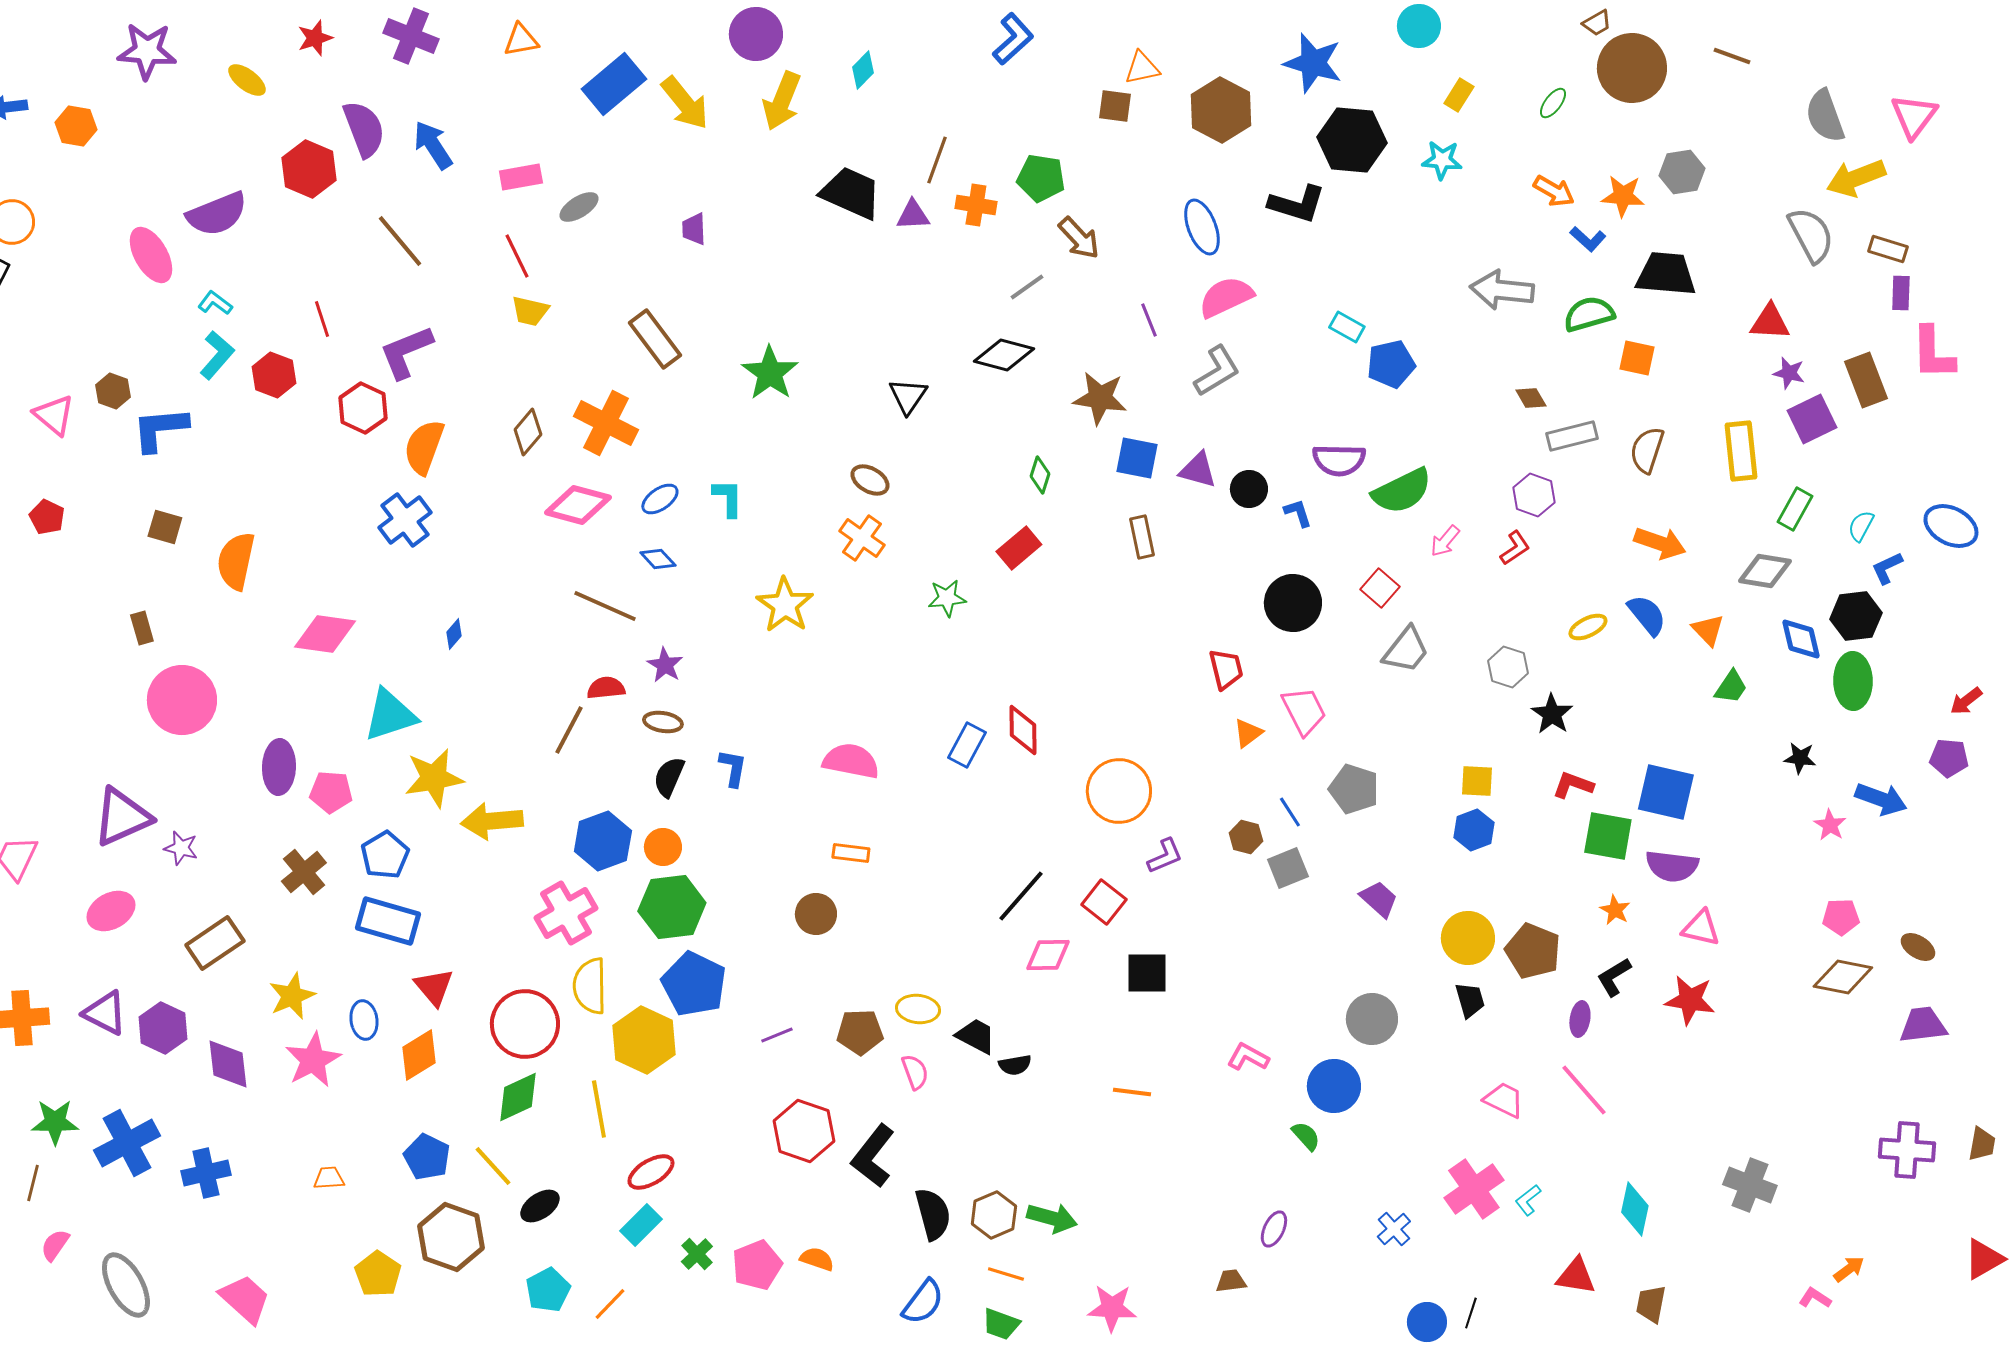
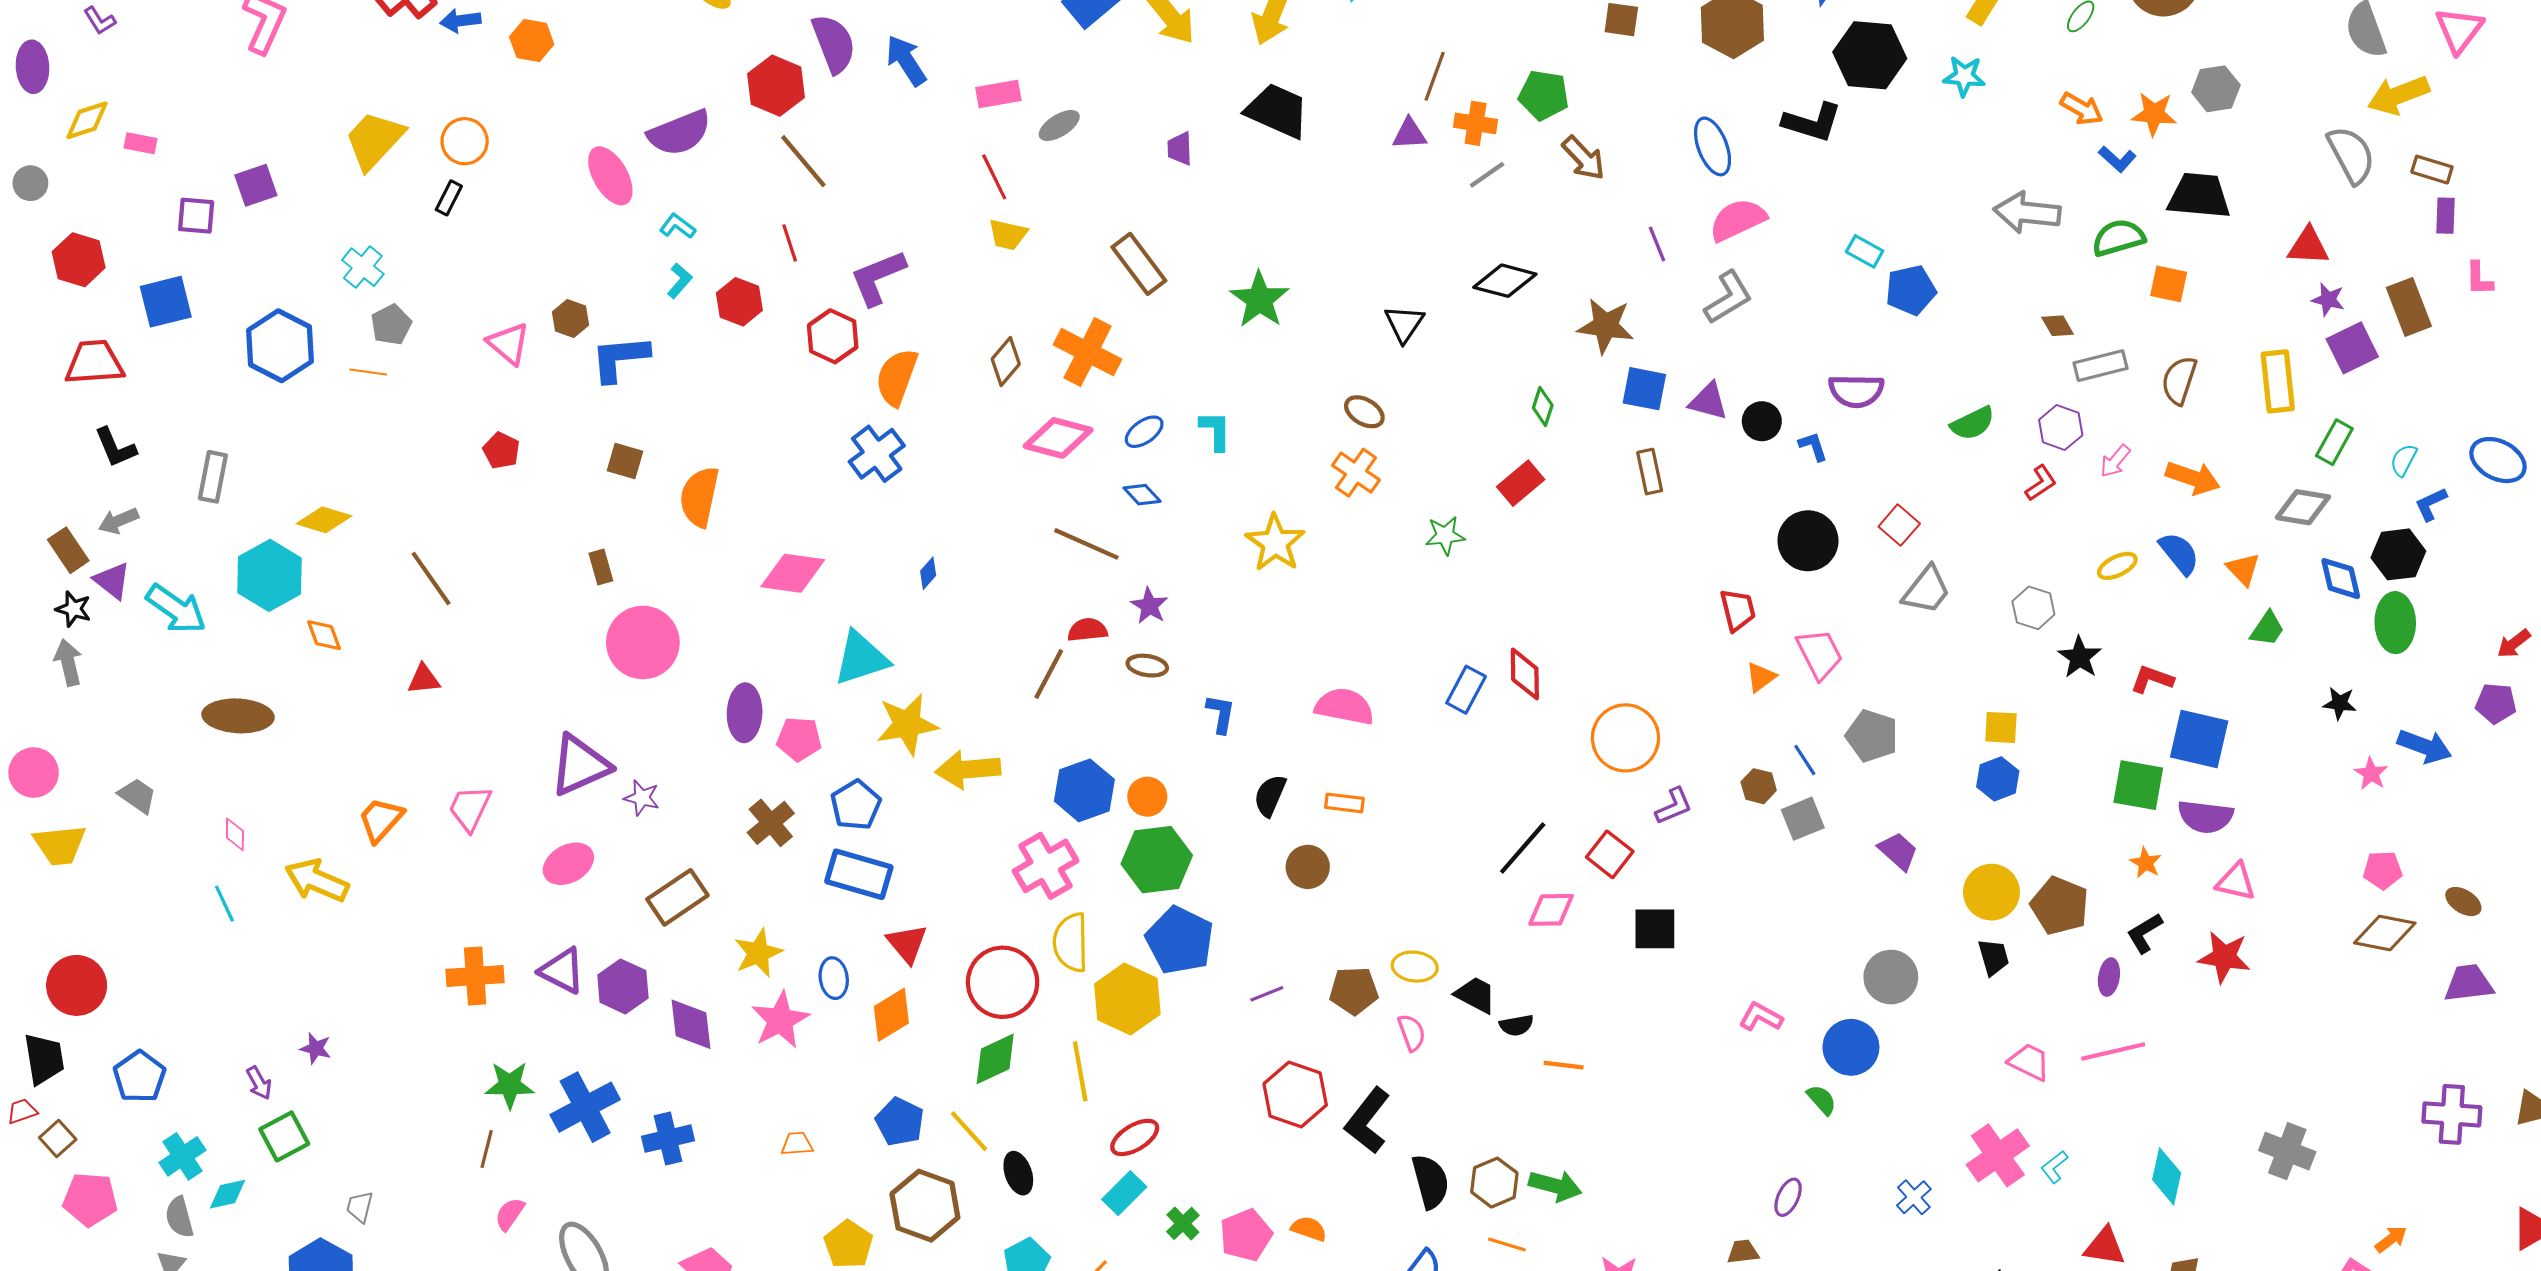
black trapezoid: (851, 193) -> (1277, 111), moved
brown line: (400, 241) -> (803, 161), moved
gray line: (1027, 287) -> (1487, 175), moved
pink L-shape: (1933, 353) -> (2479, 279), size x0.6
cyan L-shape: (217, 355) -> (680, 281), size x0.7
green semicircle: (1402, 491) -> (1973, 423), moved, size x0.7
pink arrow: (1445, 541) -> (2115, 461), moved
black semicircle: (669, 777) -> (1270, 796), moved
red L-shape: (1573, 785) -> (2152, 679), moved
pink line: (1584, 1090) -> (2113, 1051), turned -62
orange line: (1132, 1092) -> (1564, 1065), moved
black ellipse: (540, 1206) -> (1018, 1173), turned -75

